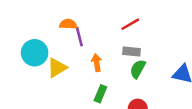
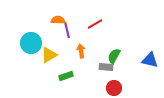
red line: (130, 24) -> (95, 24), moved
gray rectangle: (131, 52) -> (106, 67), moved
green rectangle: (100, 94) -> (66, 76), moved, turned 48

